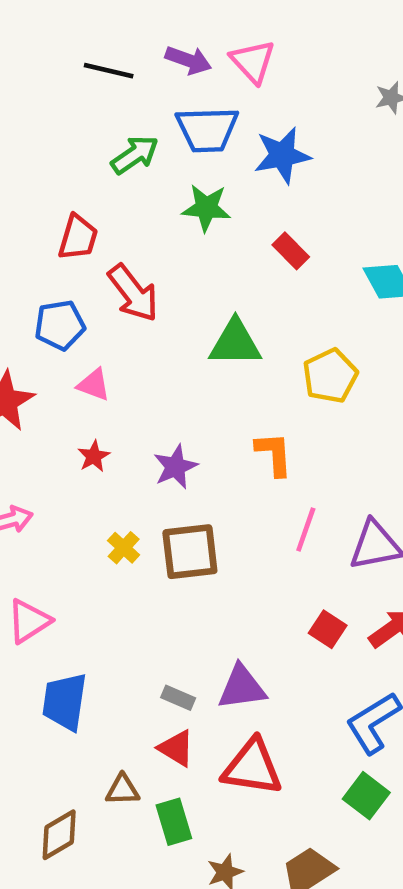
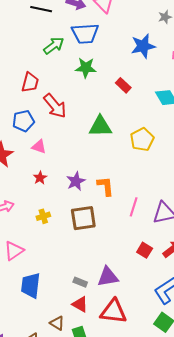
blue star: (282, 155) -> (143, 46), moved
orange L-shape: (274, 454) -> (105, 186), moved
yellow cross: (124, 548) -> (43, 216), moved, turned 32
brown triangle: (123, 790) -> (57, 323), turned 35

